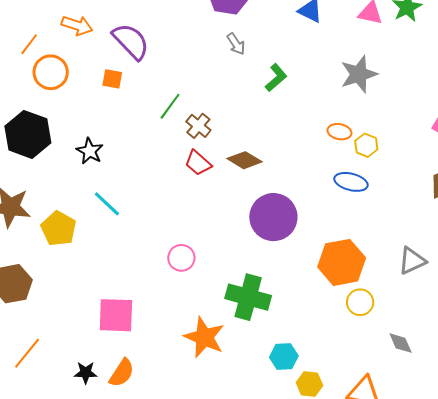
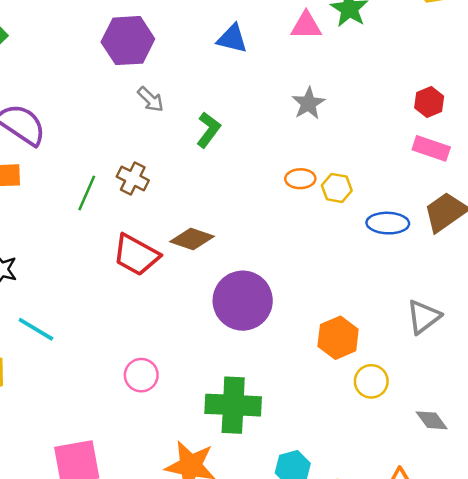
gray star: (359, 74) -> (308, 103), size x0.7
brown cross: (198, 126) -> (133, 178), moved
red trapezoid: (198, 163) -> (136, 255), size x1.4
blue ellipse: (351, 182) -> (388, 223), moved
orange hexagon: (342, 262) -> (338, 338), size x0.7

